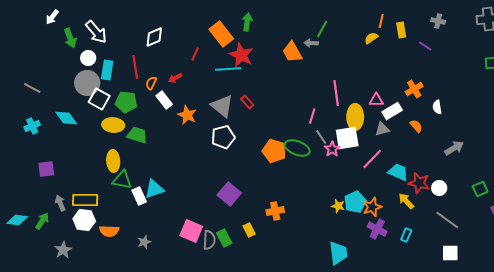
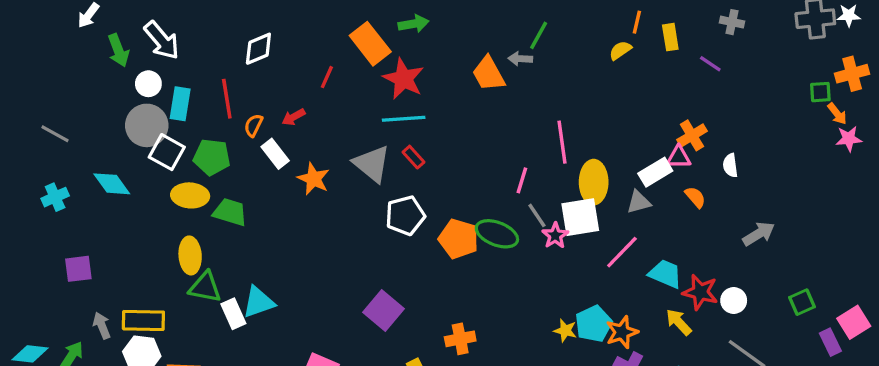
green arrow: (247, 22) -> (414, 24), turned 72
cyan line: (228, 69) -> (404, 119), moved
pink triangle: (376, 100) -> (679, 157), moved
white pentagon: (223, 137) -> (405, 215), moved

